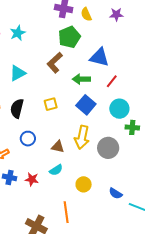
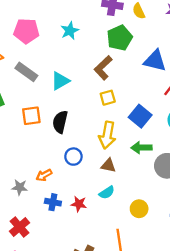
cyan star: (18, 33) -> (70, 31), moved
green arrow: (81, 79) -> (141, 148), moved
yellow square: (51, 104) -> (108, 98), moved
yellow arrow: (82, 137) -> (107, 135), moved

